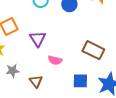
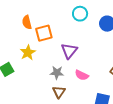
gray star: (13, 71) -> (57, 73), moved

